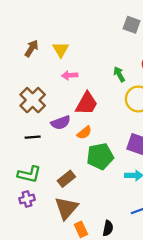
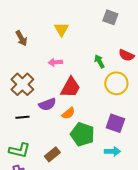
brown arrow: (31, 48) -> (21, 38), turned 119
yellow triangle: (61, 49) -> (61, 29), moved
green pentagon: (100, 156) -> (82, 134), turned 30

